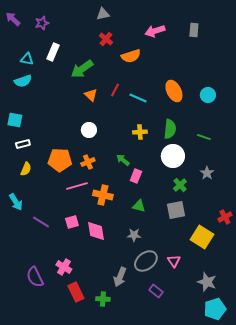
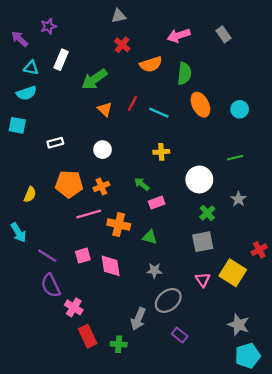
purple arrow: (13, 19) -> (20, 39), moved
gray rectangle: (194, 30) -> (223, 34), turned -40
cyan square: (15, 120) -> (17, 125), moved
green semicircle: (170, 129) -> (184, 74), moved
green line: (204, 137) -> (235, 158), turned -32
white rectangle: (23, 144) -> (55, 143), moved
pink rectangle: (136, 176) -> (157, 203), turned 48
green triangle: (139, 206) -> (150, 237), moved
pink triangle: (174, 261) -> (203, 280), moved
purple semicircle: (35, 277) -> (51, 285), moved

